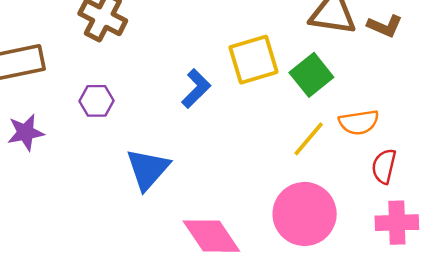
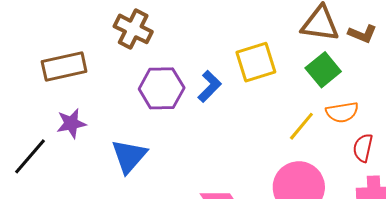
green square: (311, 75) -> (323, 70), moved
purple hexagon: (96, 101) -> (162, 88), moved, size x1.6
blue triangle: (148, 169) -> (129, 156), moved

